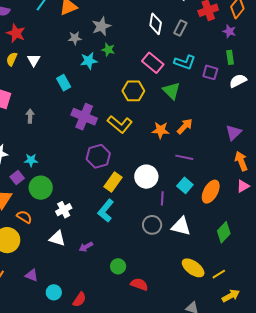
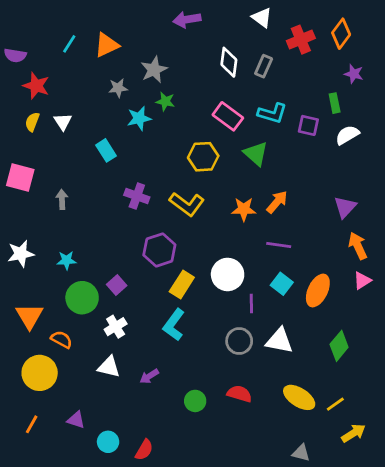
purple star: (229, 31) -> (354, 74), moved
purple cross: (84, 117) -> (137, 196), size x0.7
purple square: (17, 177) -> (117, 285), moved
red semicircle: (139, 284) -> (239, 394), moved

